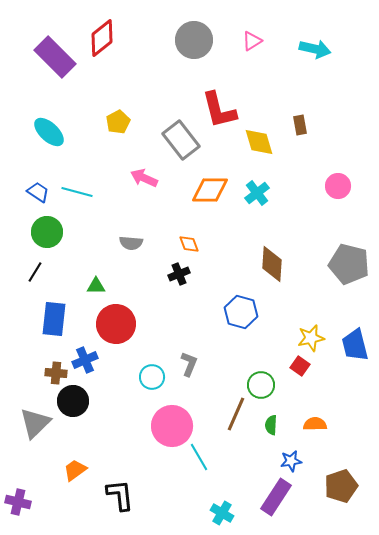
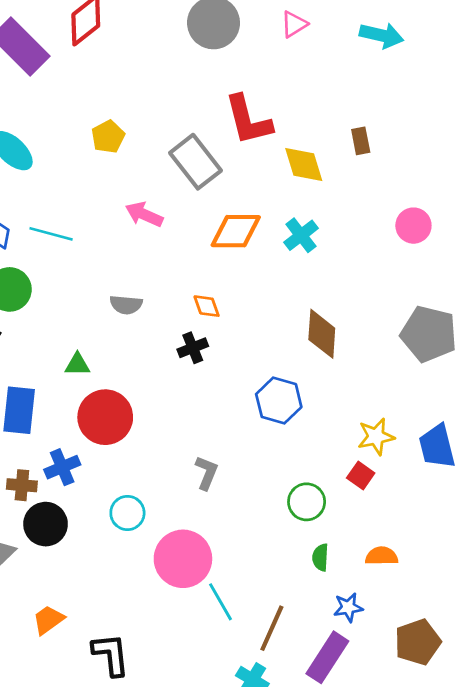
cyan circle: (152, 377) -> (127, 513), moved
brown line: (236, 414) -> (272, 628), moved

